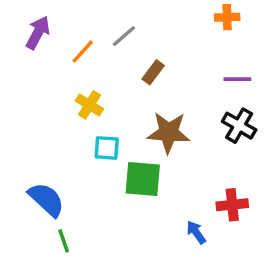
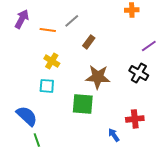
orange line: (83, 52) -> (48, 30), turned 56
purple line: (237, 79) -> (149, 46), moved, turned -35
cyan square: (107, 148) -> (47, 86), moved

